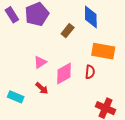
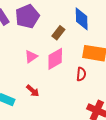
pink triangle: (40, 62) -> (31, 57), moved
pink diamond: (64, 74) -> (55, 59), moved

